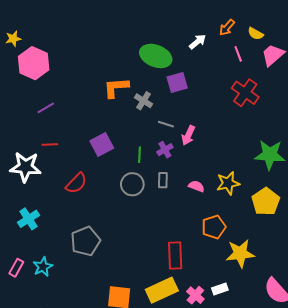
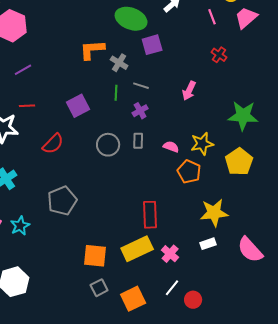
red cross: (245, 93) -> (219, 55), size x0.6
pink arrow: (188, 135) -> (189, 91), moved
green line: (139, 155) -> (116, 93), moved
orange pentagon: (214, 227) -> (189, 172), moved, turned -30
white rectangle: (220, 289) -> (208, 244), moved

